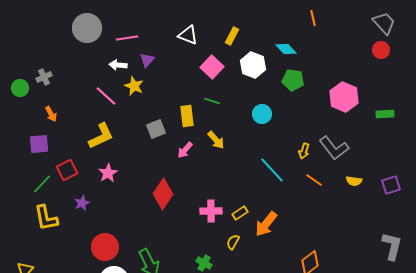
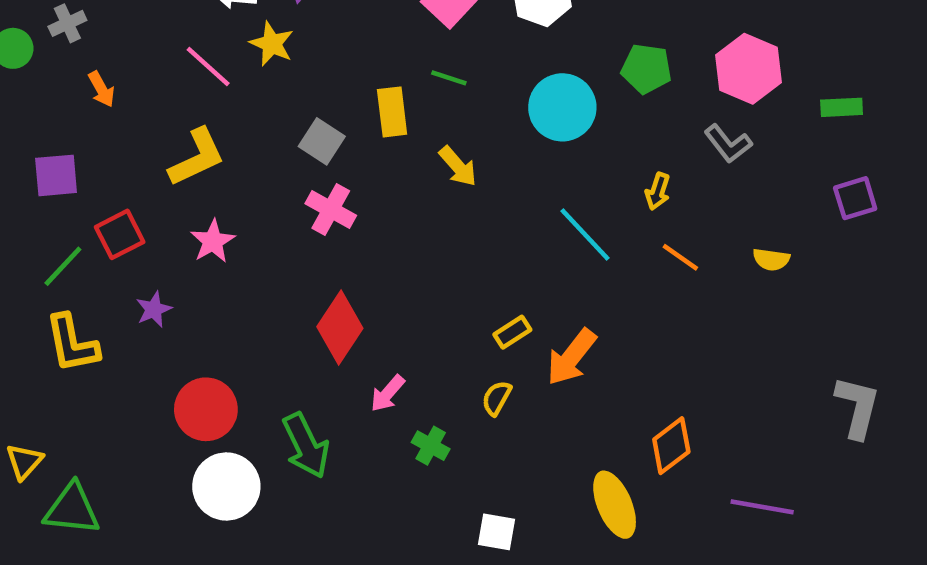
green pentagon: (293, 80) -> (646, 69), moved
orange arrow: (51, 114) -> (101, 89), moved
cyan circle: (262, 114) -> (562, 107), size x1.5
gray square: (156, 129) -> (322, 141), turned -36
gray L-shape: (334, 148) -> (728, 144), moved, size x0.7
pink arrow: (185, 150) -> (388, 393), moved
purple square: (391, 185) -> (855, 198), moved
red diamond: (163, 194) -> (340, 328), moved
pink cross: (211, 211) -> (331, 210), moved, turned 30

